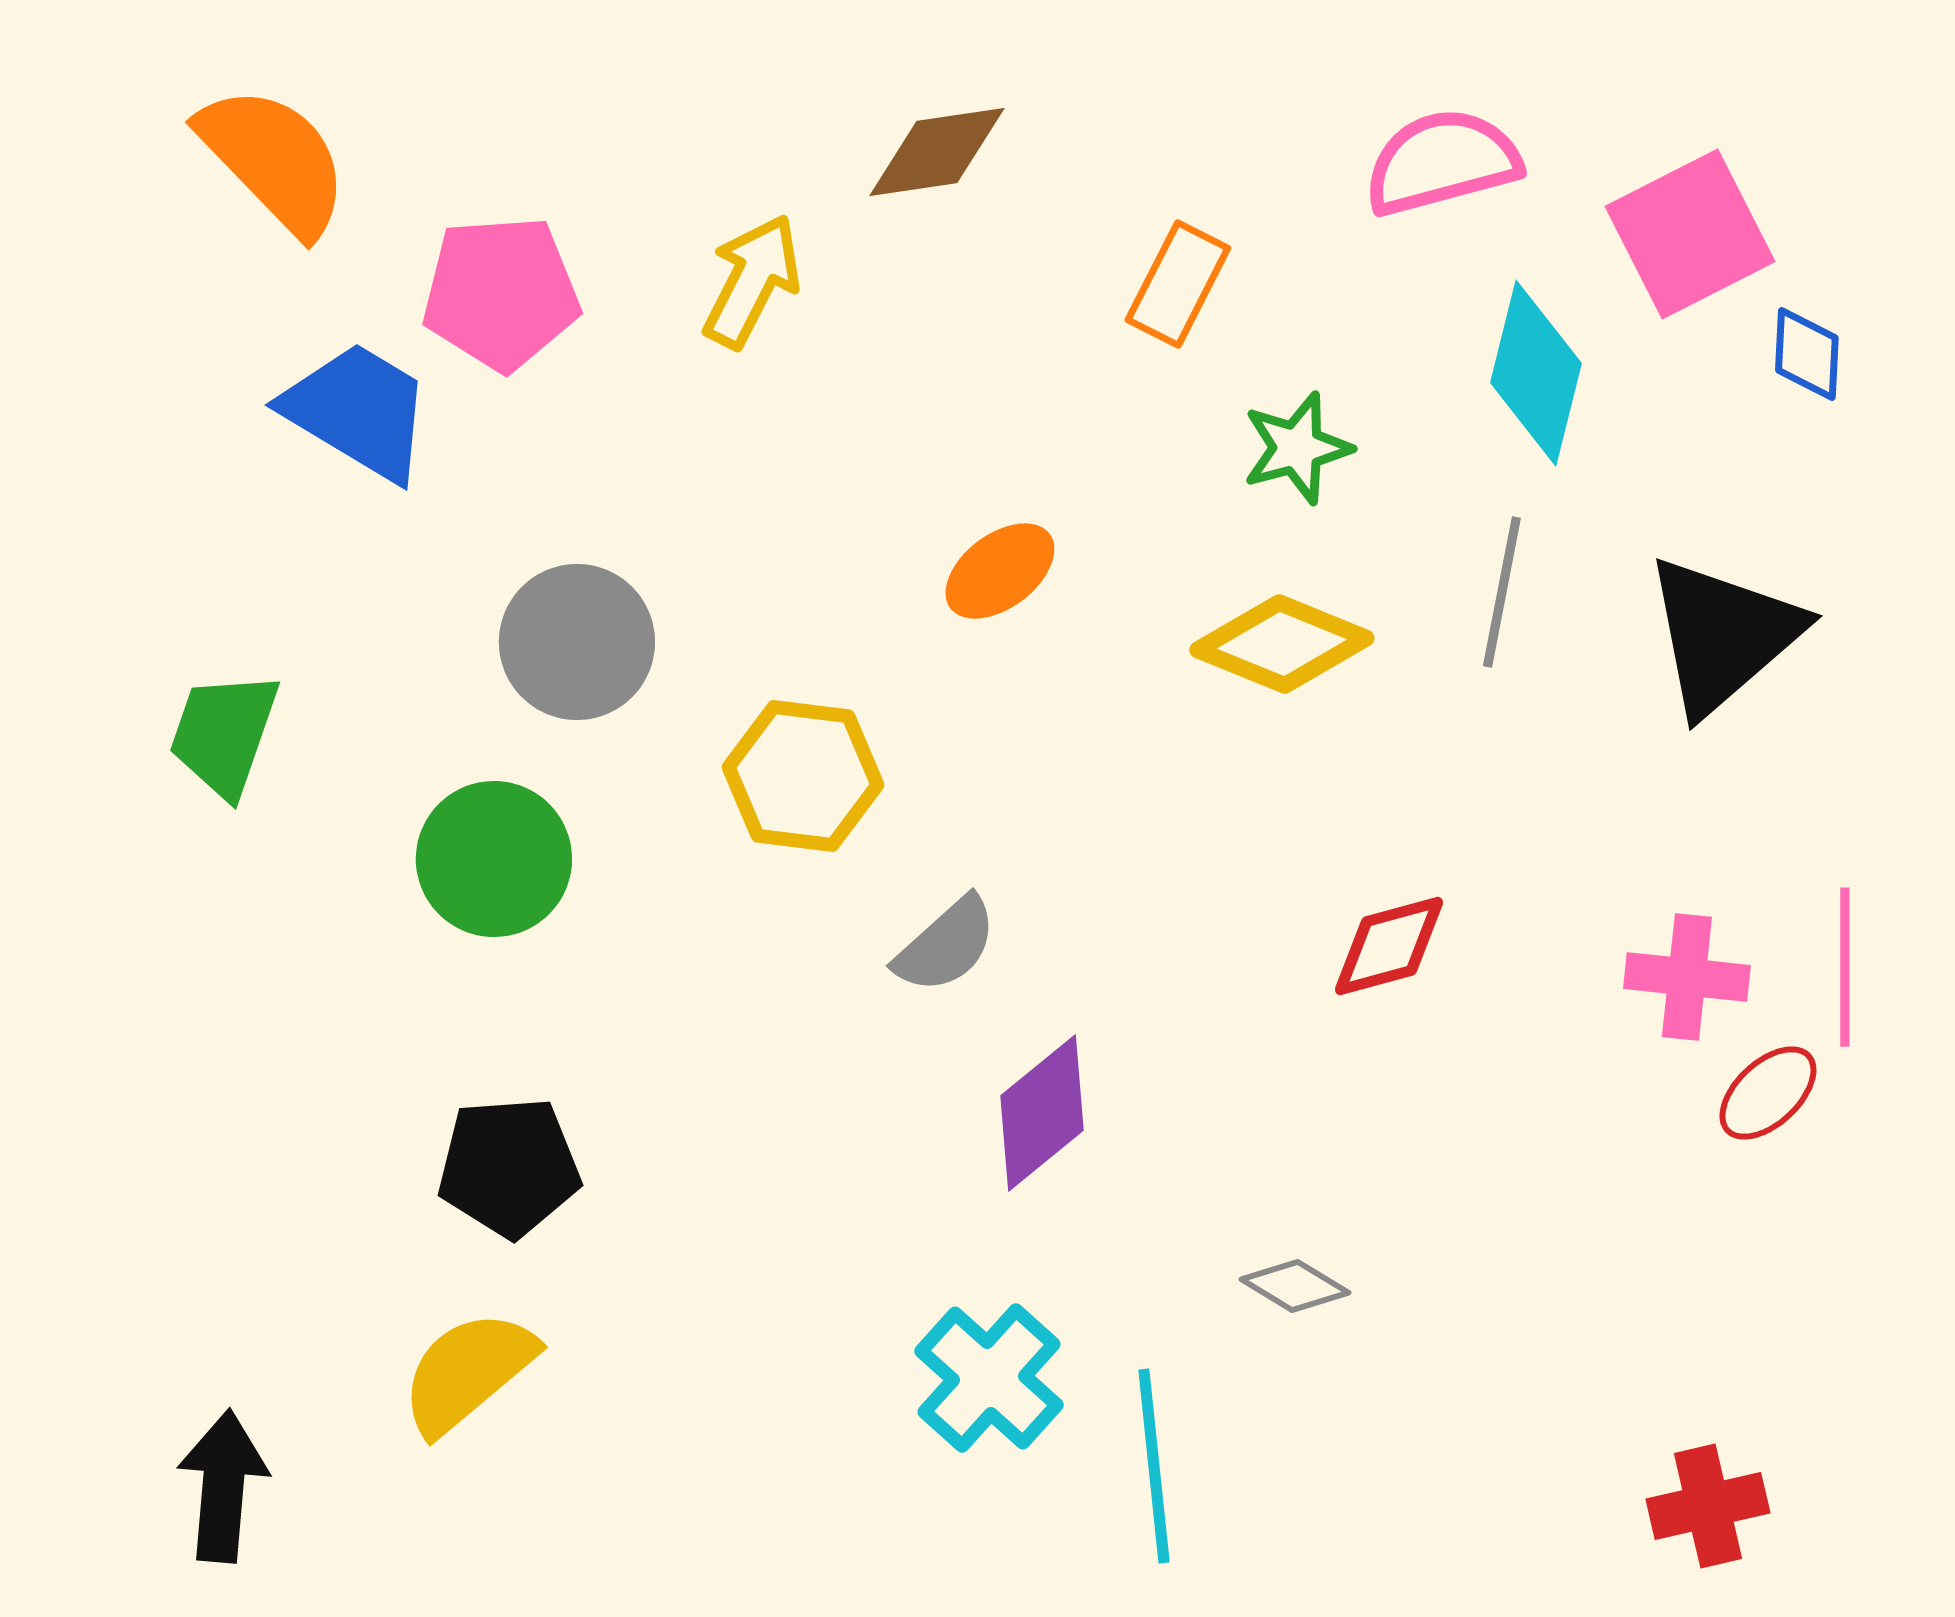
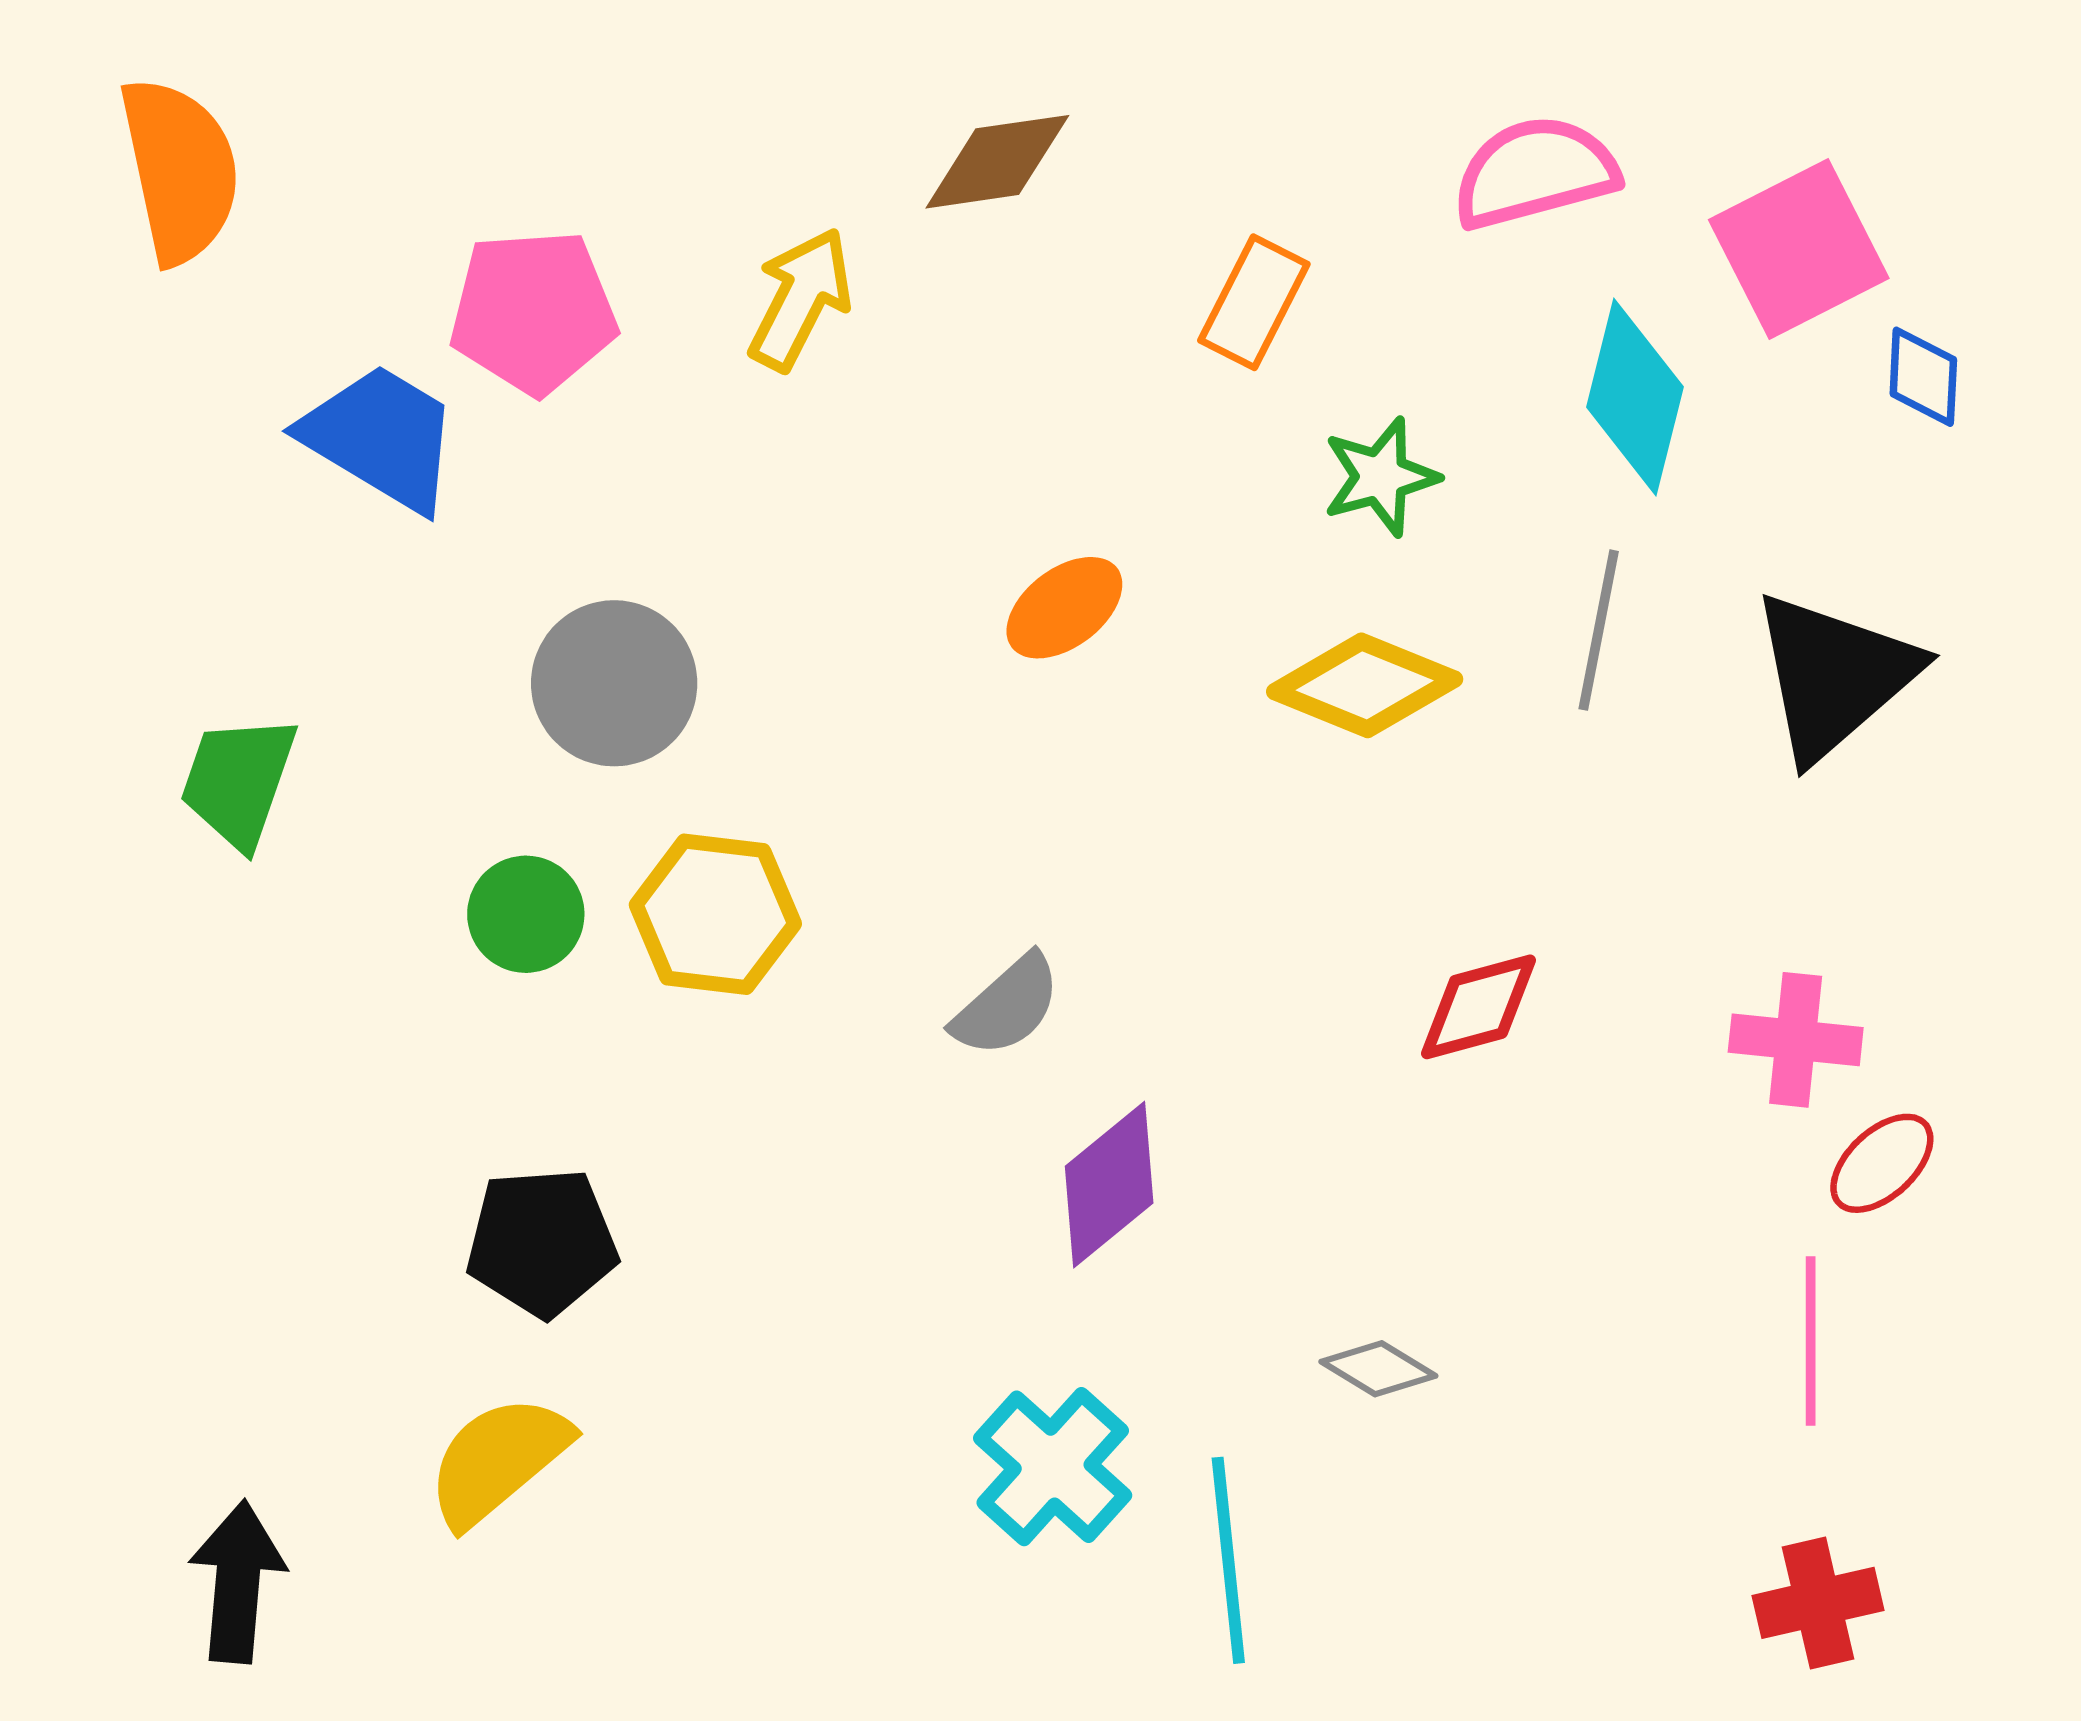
orange semicircle: (274, 160) -> (180, 170), moved, turned 32
yellow hexagon: (803, 776) -> (715, 914), moved
green circle: (494, 859) -> (526, 914), size x0.7
pink line: (1845, 967) -> (1811, 1341), moved

